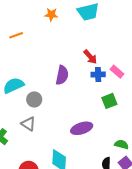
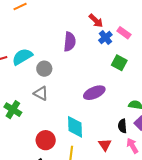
blue cross: (98, 74) -> (105, 37), turned -32
green square: (109, 101) -> (119, 63), turned -35

